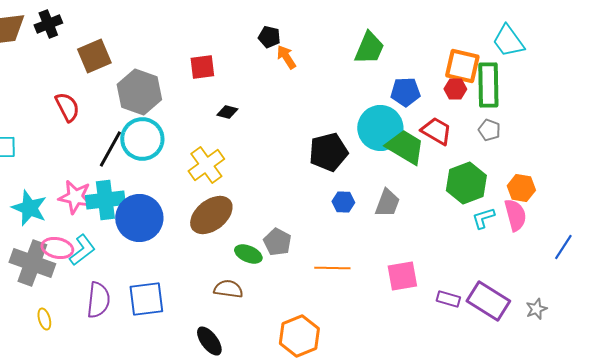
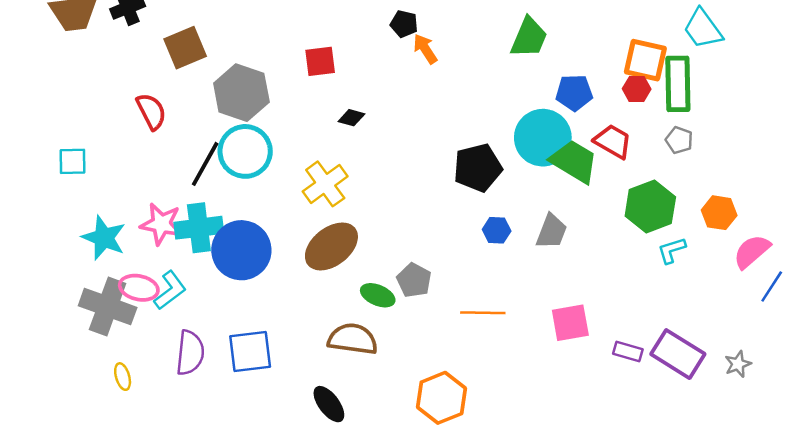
pink semicircle: (515, 215) -> (752, 251), moved, turned -116
brown semicircle: (228, 289) -> (353, 339), size x1.4

